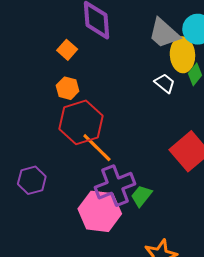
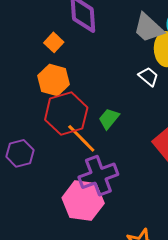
orange hexagon: (68, 88) -> (54, 80), size x1.4
purple hexagon: (32, 180) -> (20, 153), moved
green trapezoid: (141, 196) -> (109, 119), moved

